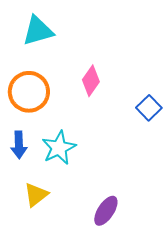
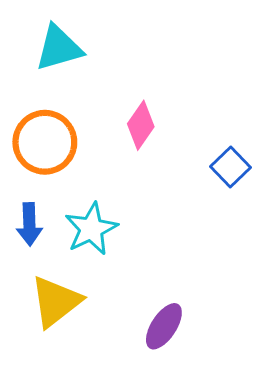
yellow triangle: (36, 195) -> (56, 302), size x1.4

